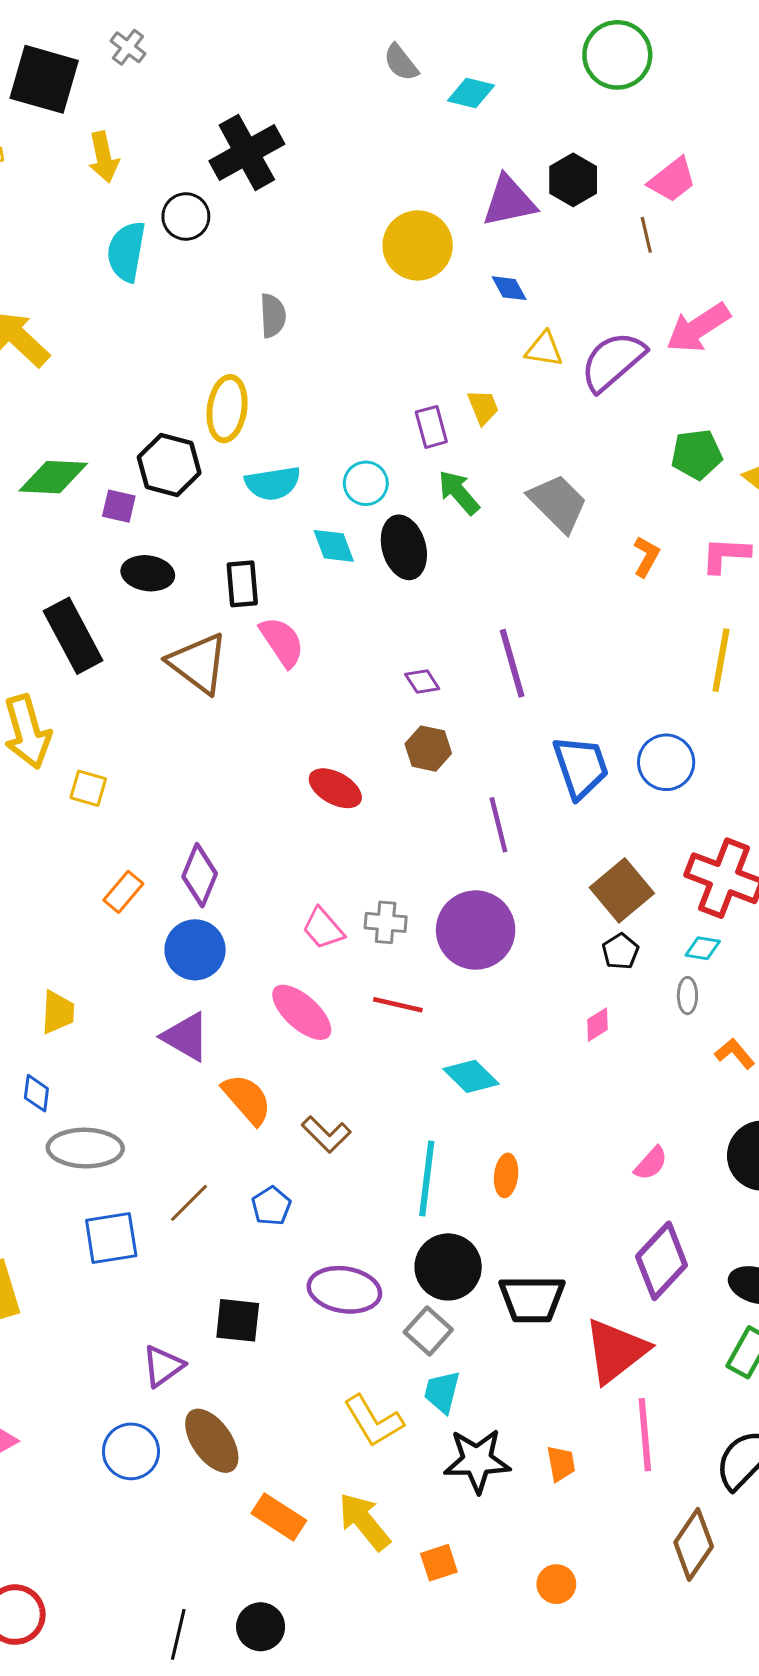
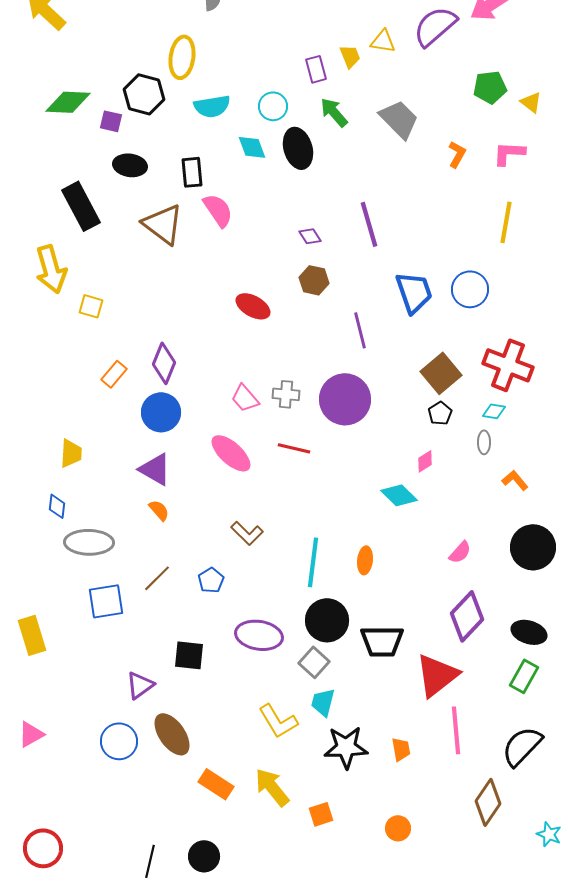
yellow triangle: (544, 349) -> (383, 41), moved
cyan diamond: (471, 1076) -> (399, 495), moved
orange semicircle: (247, 1099) -> (159, 510), moved, size x0.6

